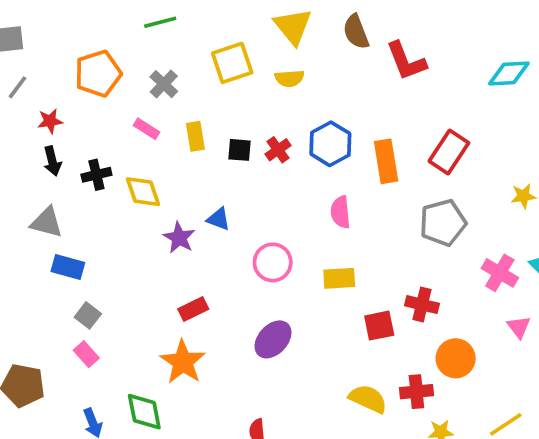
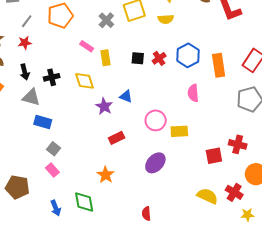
gray cross: (164, 84) -> (106, 20), moved
gray line: (17, 87) -> (27, 21), moved
red star: (50, 121) -> (25, 43), moved
yellow rectangle: (195, 136) -> (105, 58), moved
black arrow: (52, 161) -> (25, 72), moved
black cross: (96, 175) -> (52, 77), moved
yellow rectangle: (339, 278) -> (179, 131), moved
red rectangle: (193, 309) -> (117, 138), moved
orange star: (183, 362) -> (106, 175), size x0.7
red cross: (416, 392) -> (234, 192), turned 36

